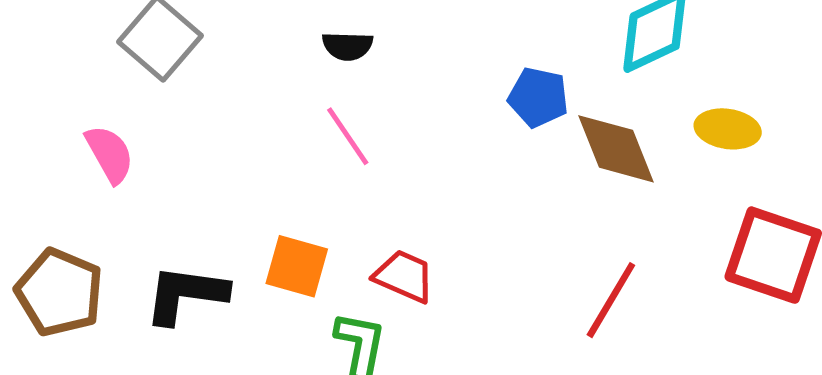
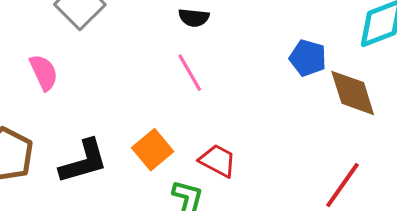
orange square: (297, 266) -> (153, 150), turned 30
black L-shape: (186, 294) -> (84, 161), turned 152

